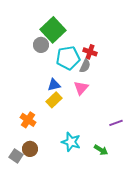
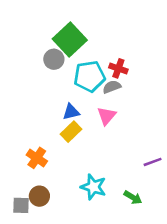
gray semicircle: (85, 66) -> (112, 87), turned -136
gray square: (16, 156) -> (21, 205), turned -32

